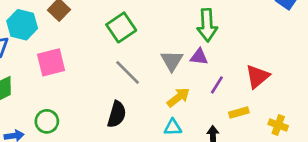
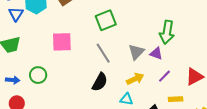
pink square: (51, 62) -> (62, 42), moved
black semicircle: (117, 114) -> (100, 82), moved

